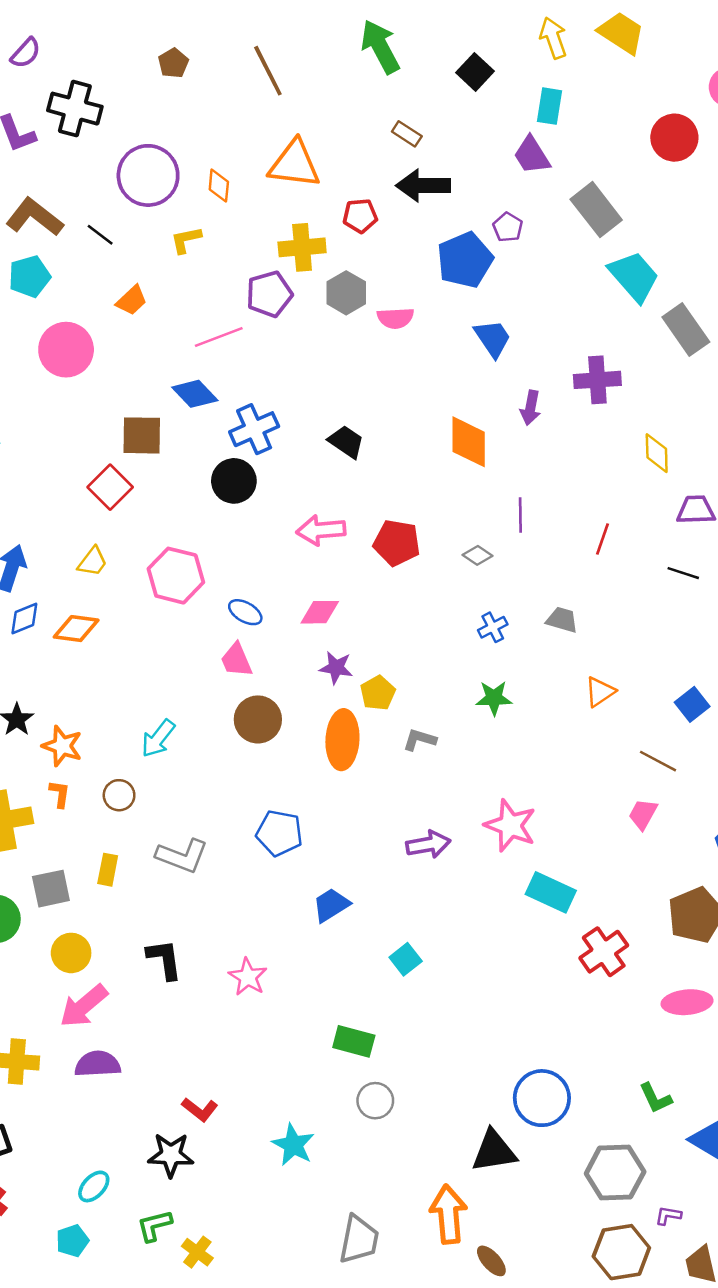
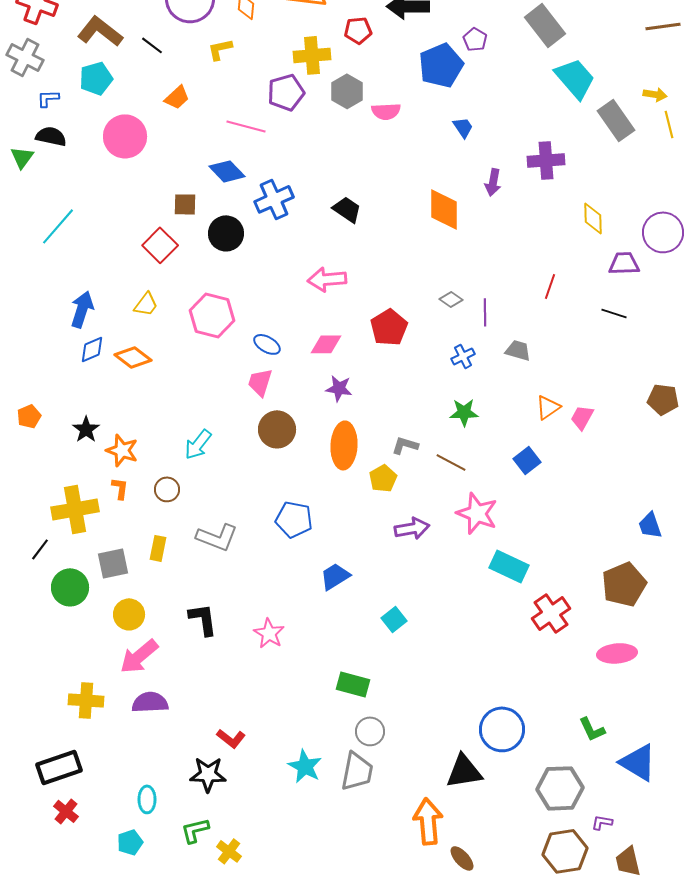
pink line: (219, 337) -> (246, 126), turned 36
blue trapezoid: (493, 338) -> (463, 127), size x0.7
brown square: (142, 435) -> (185, 204), size x0.7
black circle: (234, 481) -> (226, 233), moved
purple line: (520, 515) -> (485, 312), moved
red pentagon: (397, 543) -> (389, 327), moved, turned 30
orange diamond: (76, 629) -> (133, 357), turned 30
pink trapezoid: (236, 660) -> (260, 382), turned 40
yellow pentagon: (378, 693) -> (383, 478), moved
blue square: (692, 704) -> (527, 460), moved
brown line: (658, 761) -> (451, 462), moved
pink trapezoid: (643, 814) -> (582, 417), moved
cyan ellipse: (94, 1186) -> (147, 799), turned -44
gray trapezoid: (359, 1239) -> (357, 771), moved

